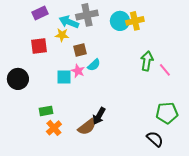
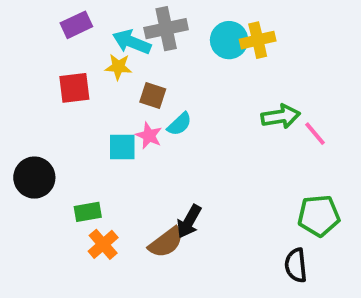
brown square: (80, 50) -> (153, 95), turned 32
green arrow: (147, 61) -> (281, 116), turned 72
black circle: (18, 79) -> (34, 178), moved
black semicircle: (155, 139) -> (296, 265), turned -138

